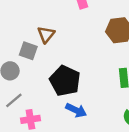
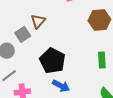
gray square: (28, 51) -> (23, 34), turned 35

